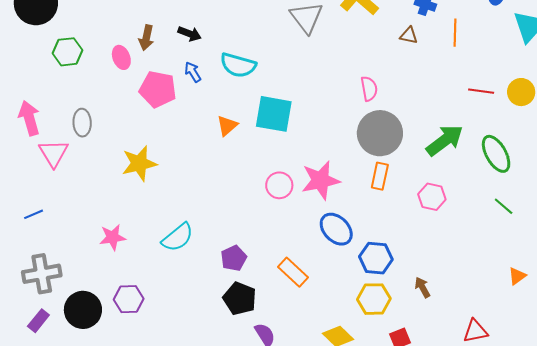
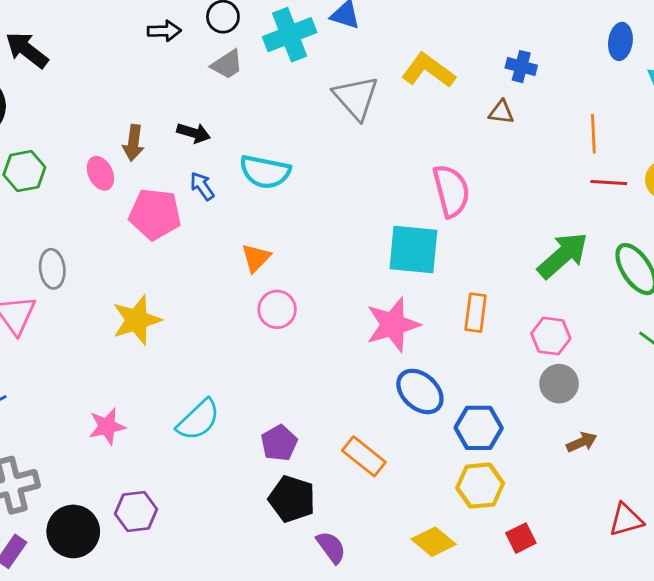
orange line: (455, 33) -> (593, 134), moved
pink semicircle: (369, 89) -> (451, 191), size x1.5
cyan square: (274, 114) -> (413, 250), moved
gray circle: (380, 133) -> (559, 384), moved, size x0.6
pink circle: (279, 185) -> (277, 309), moved
brown arrow: (422, 287) -> (582, 442), moved, turned 100

